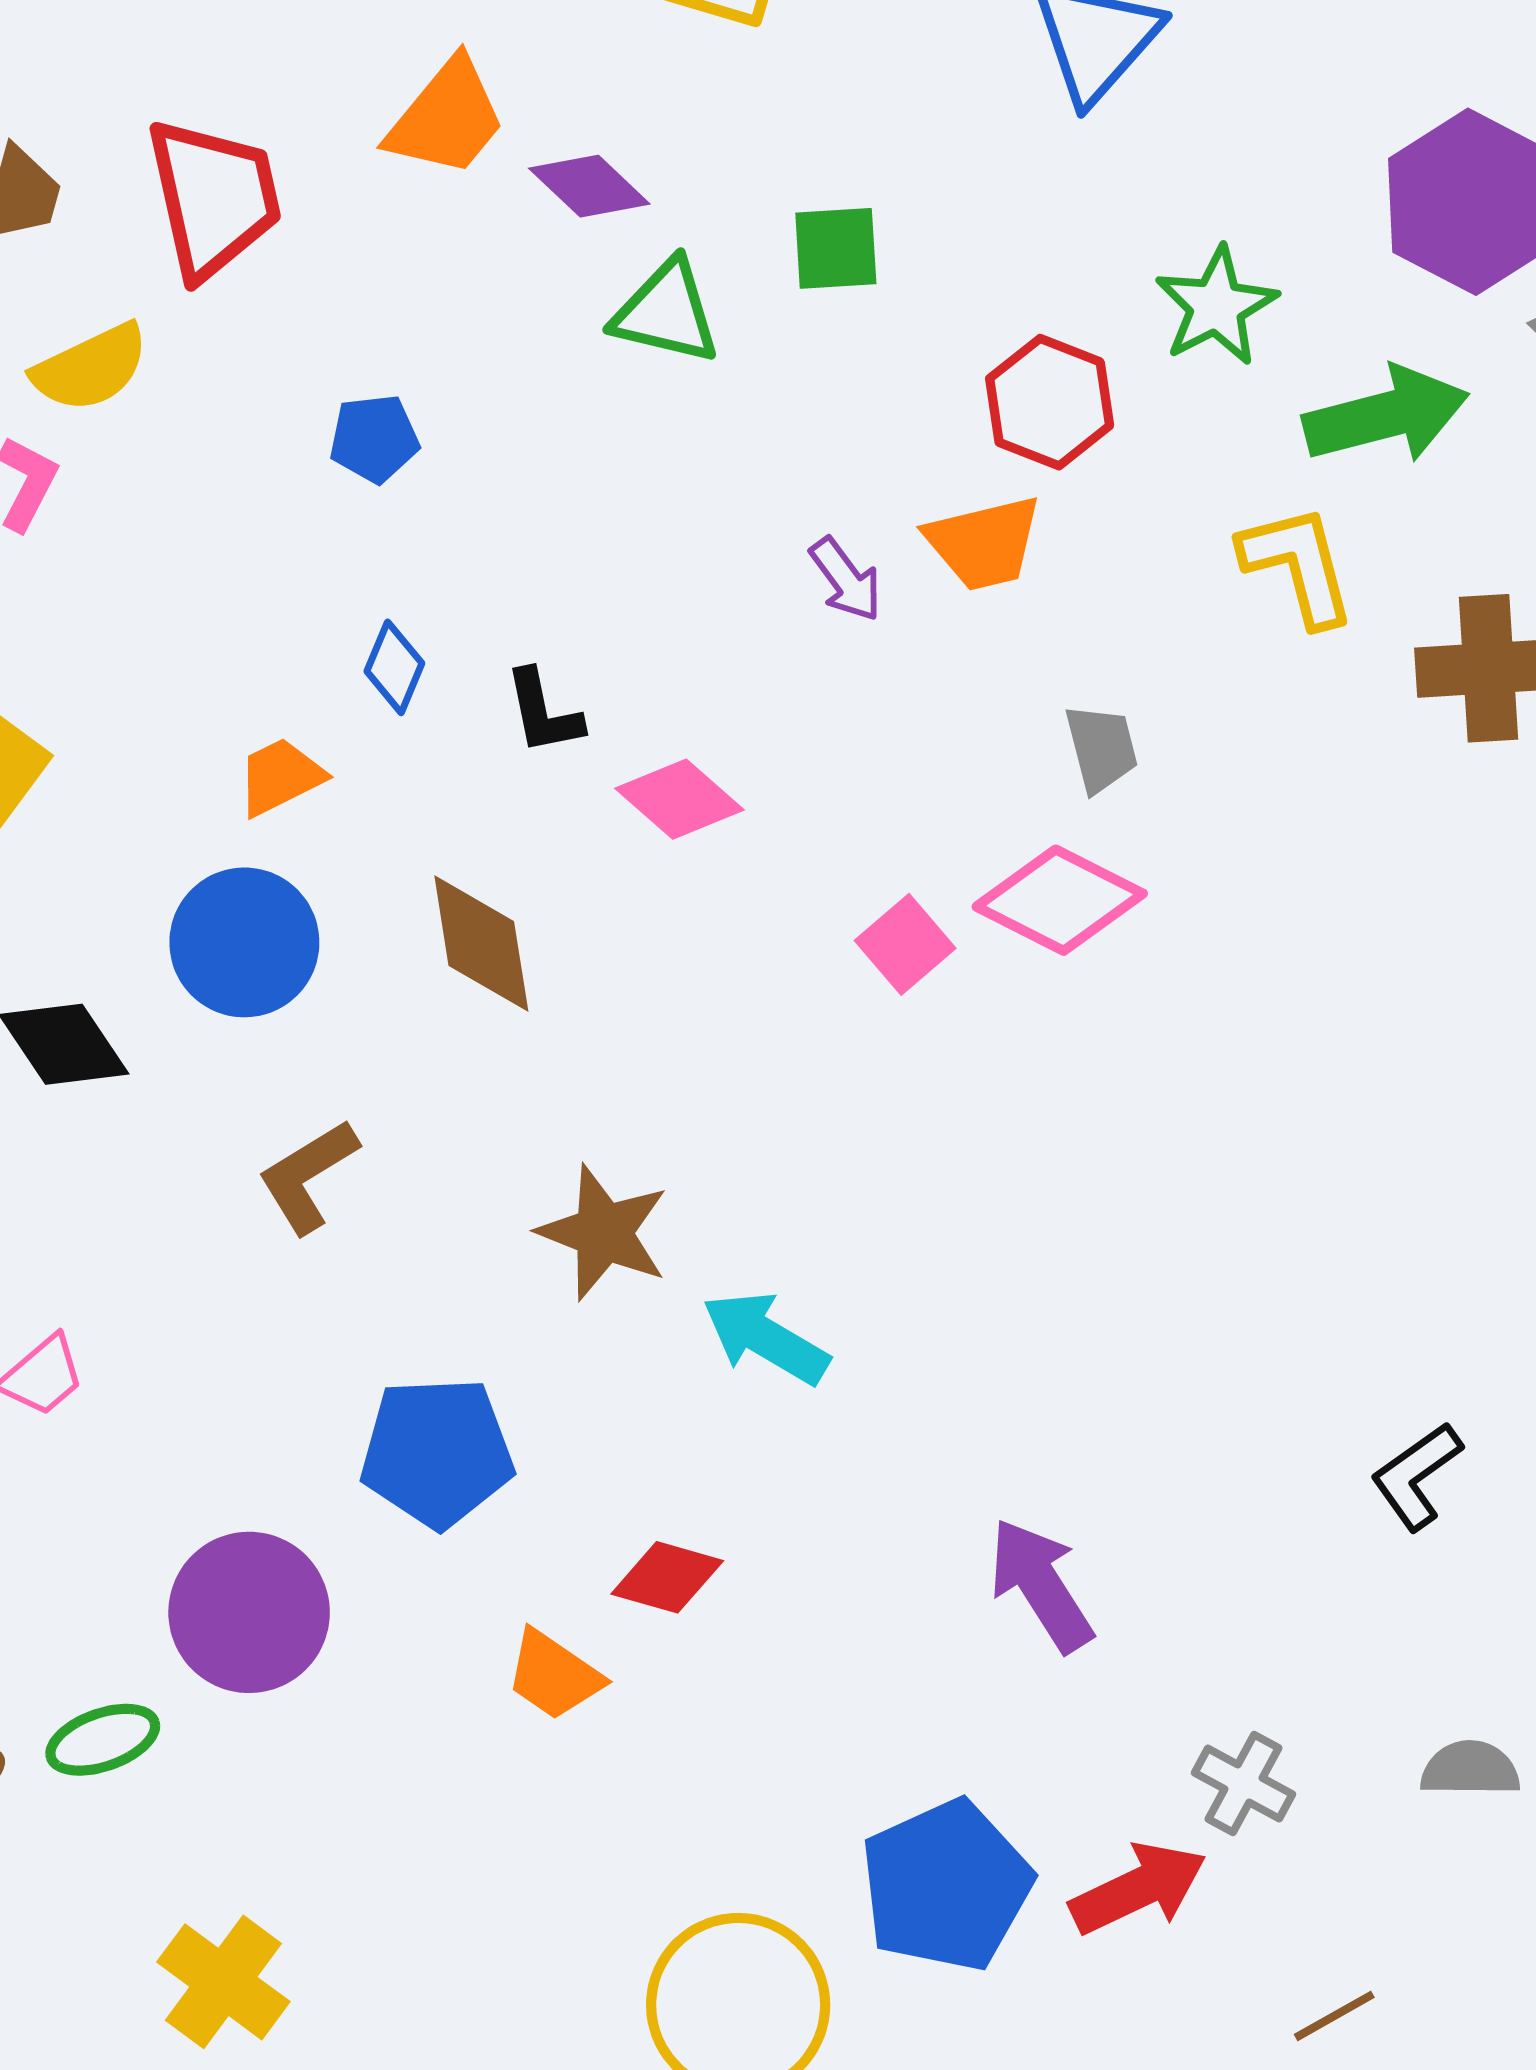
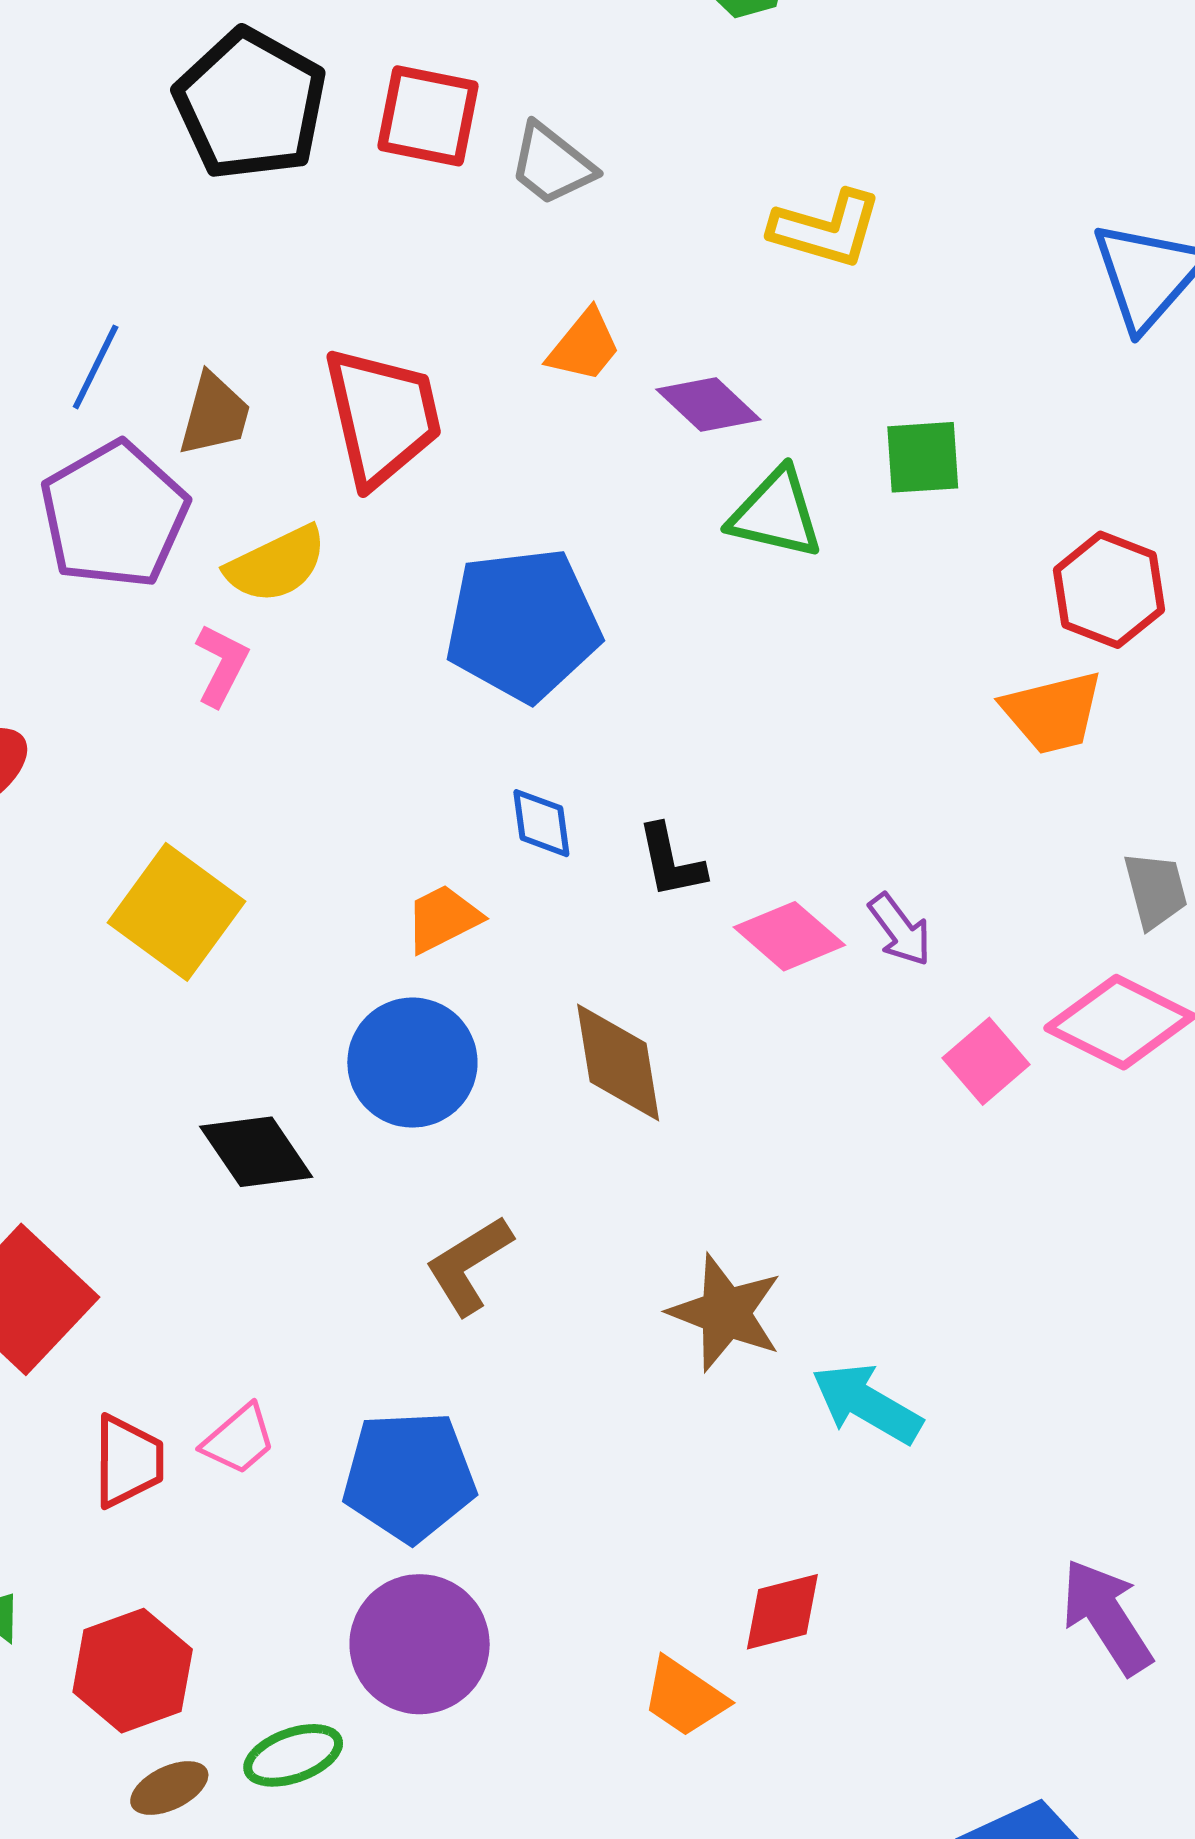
orange trapezoid: (447, 118) -> (584, 346), size x0.7
blue pentagon: (374, 439) -> (523, 625), size x2.0
purple arrow: (846, 579) -> (900, 930), moved
blue diamond: (394, 667) -> (541, 823), turned -30
blue pentagon: (437, 1452) -> (409, 1476), moved
red diamond: (667, 1577) -> (782, 1612), turned -30

